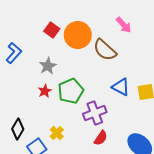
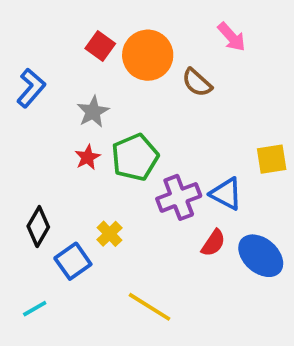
brown semicircle: (105, 50) -> (197, 83), size x0.7
blue triangle: (121, 87) -> (226, 194), moved
red semicircle: (101, 138) -> (213, 243), moved

